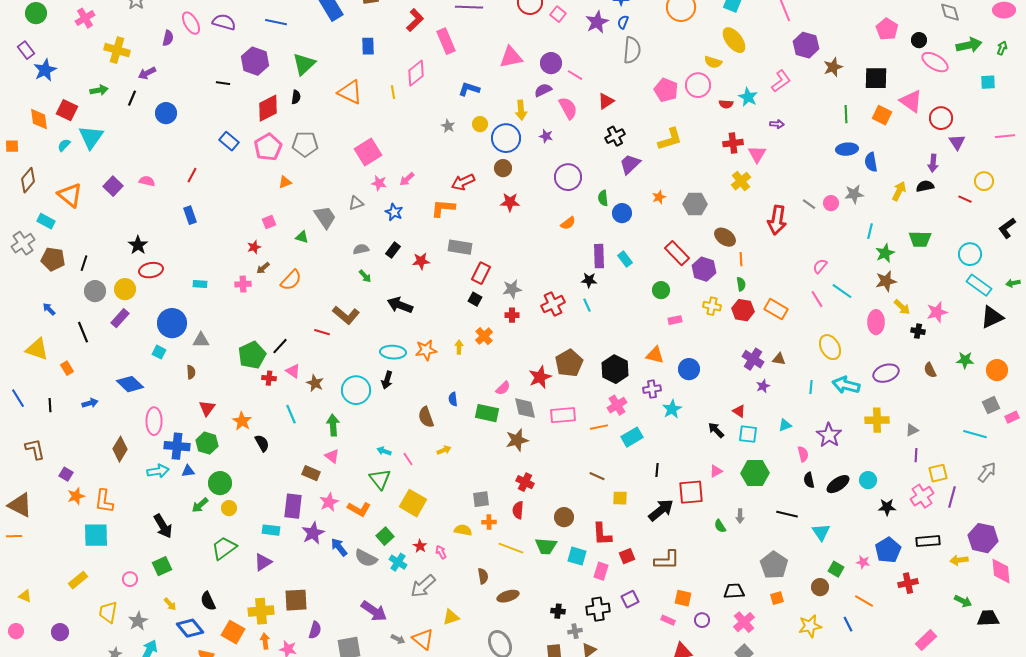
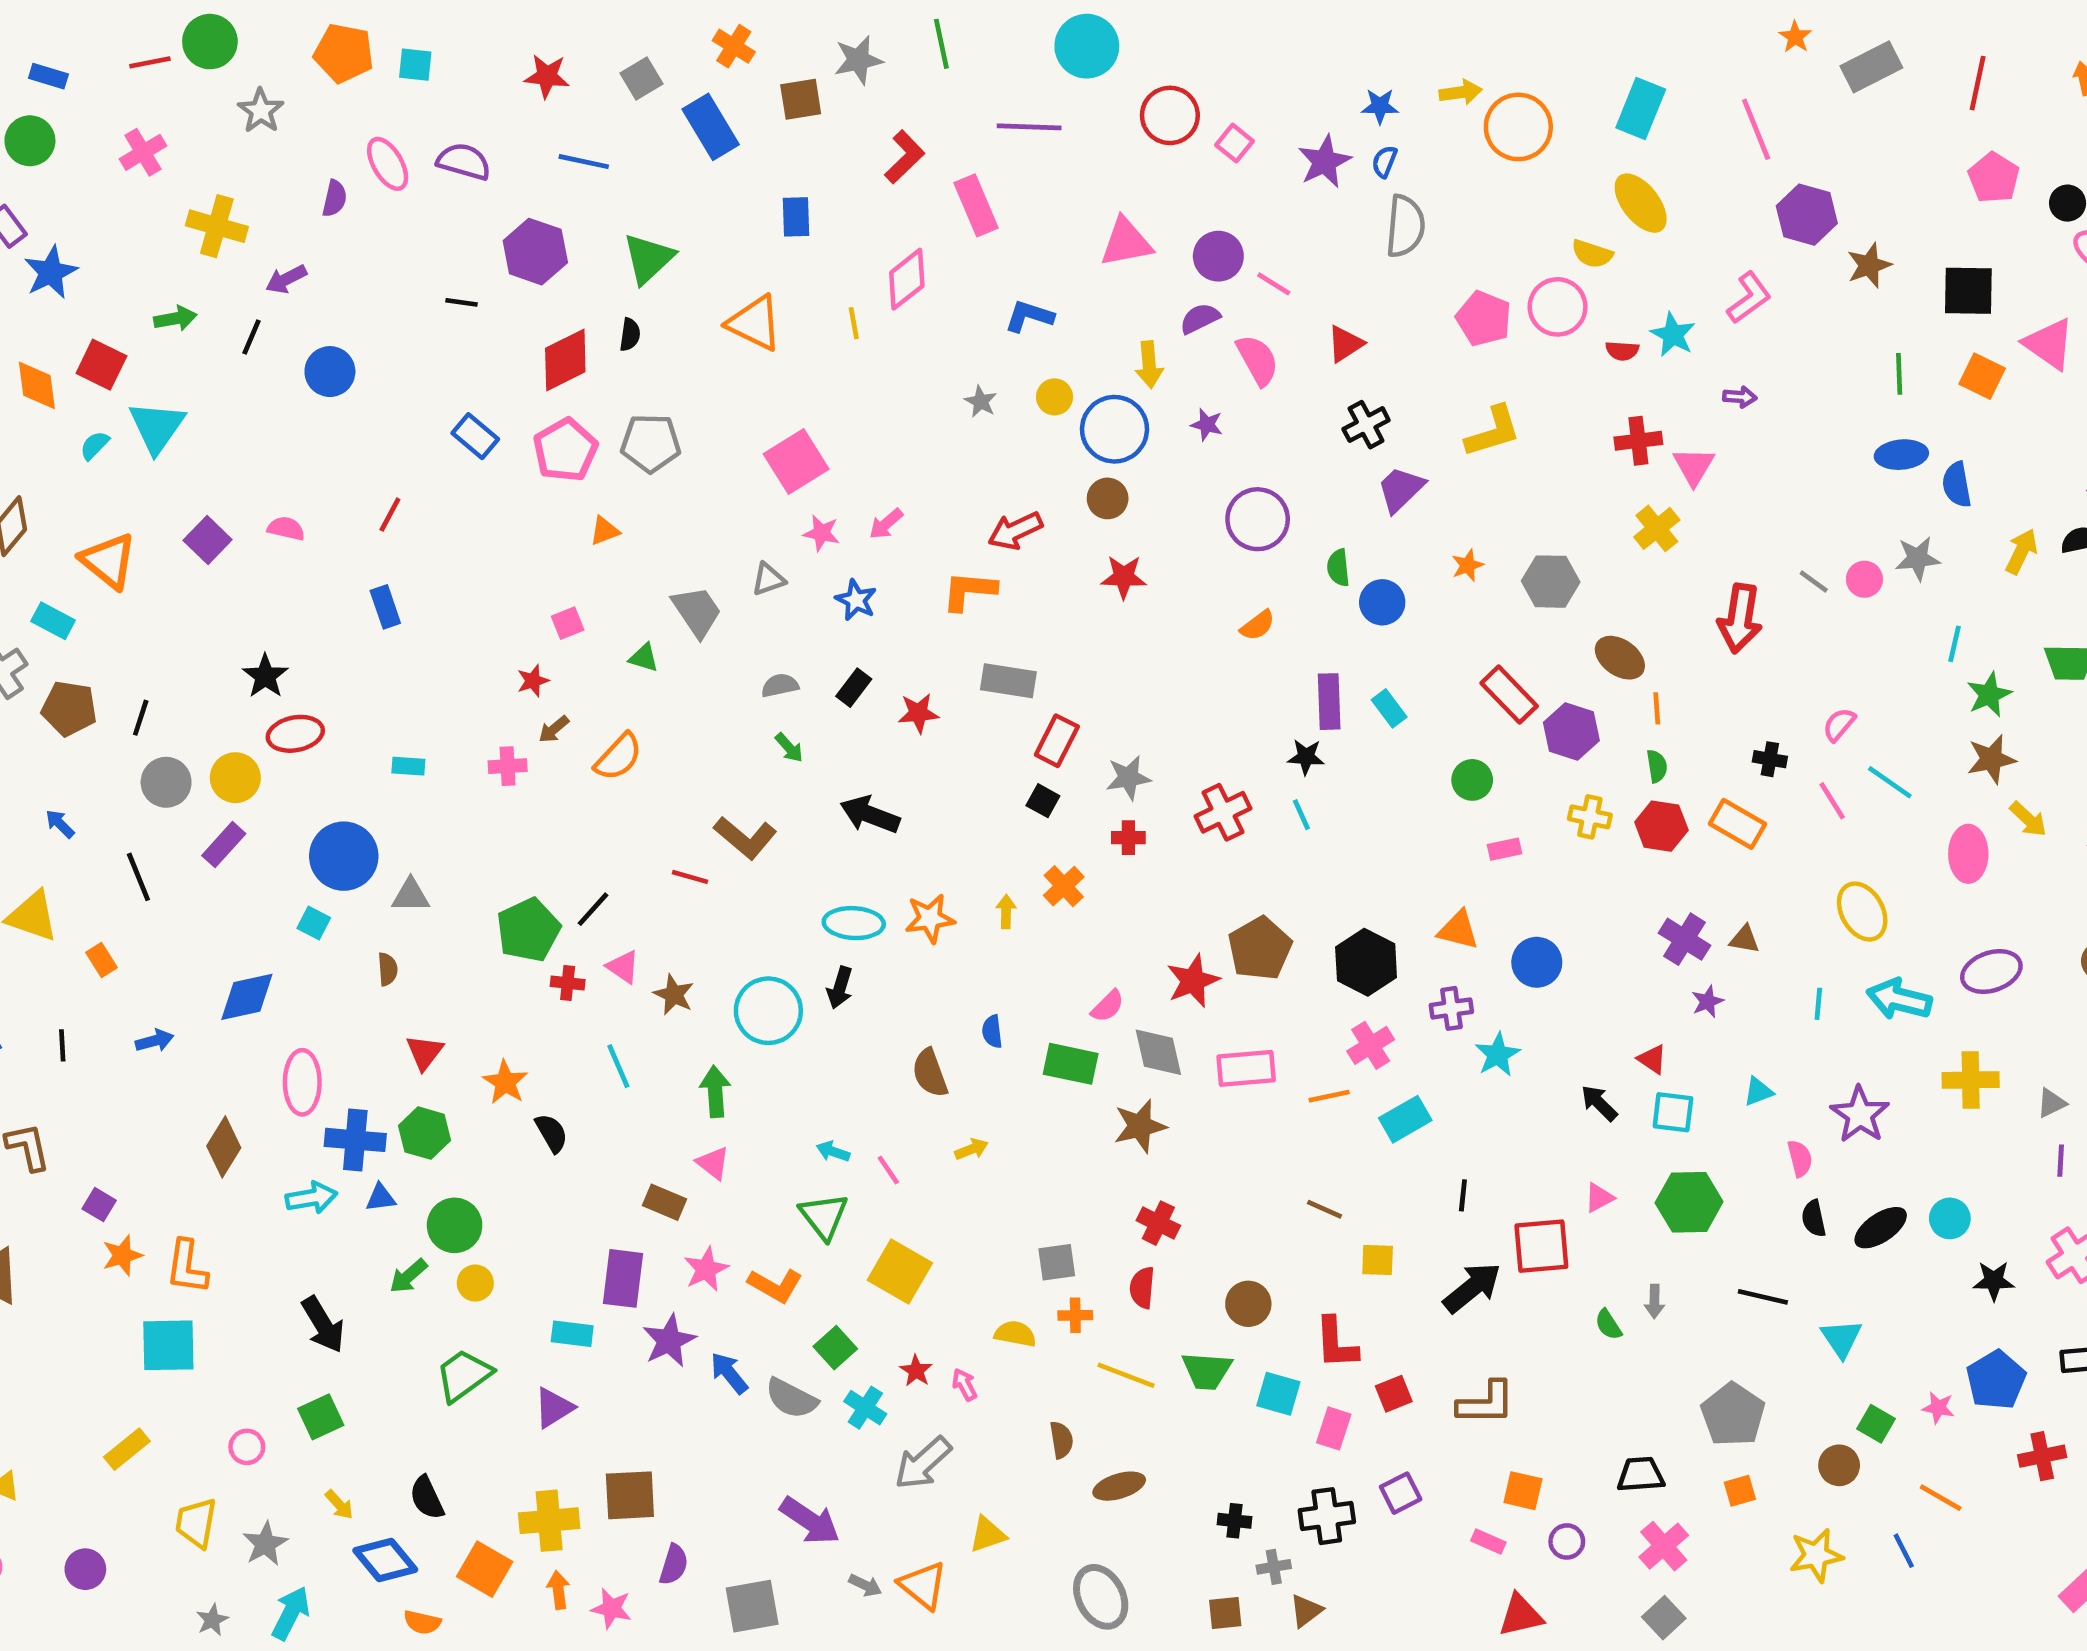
black cross: (918, 331) -> (1770, 759), moved
blue diamond: (130, 384) -> (247, 997), turned -56

